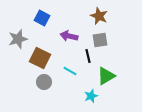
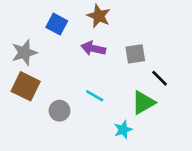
brown star: (99, 16) -> (99, 16), moved
black line: (88, 56) -> (160, 78), moved, turned -32
brown square: (40, 58) -> (26, 86), moved

